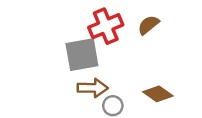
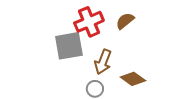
brown arrow: (93, 88) -> (103, 62), moved, turned 110

